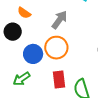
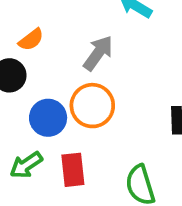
orange semicircle: (24, 13) -> (31, 40), turned -72
red rectangle: (59, 80) -> (73, 170), moved

